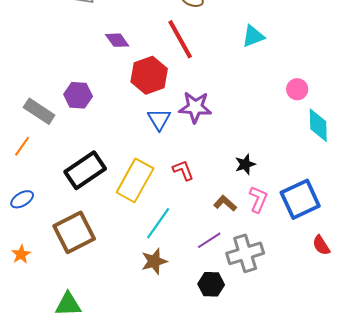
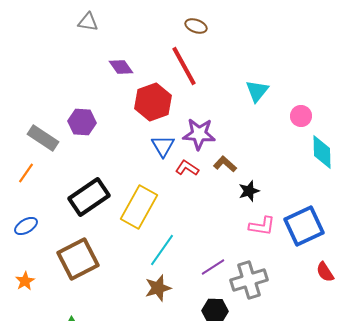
cyan triangle: (253, 36) -> (257, 91), moved, turned -30
red L-shape: (183, 170) -> (187, 168), moved, turned -35
pink L-shape: (258, 199) -> (262, 226), turned 76
brown L-shape: (225, 203) -> (225, 164), moved

